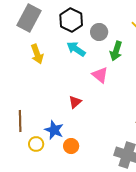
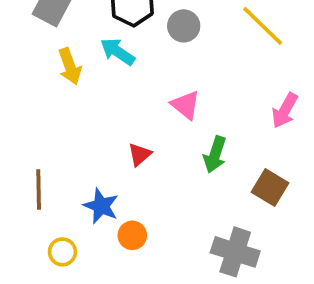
cyan arrow: (76, 49) -> (118, 52), moved
green arrow: (116, 51) -> (215, 155), moved
yellow circle: (36, 144) -> (62, 252), moved

